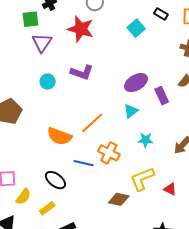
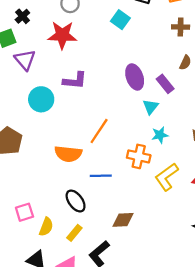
cyan circle: (48, 82) -> (41, 99), size x1.5
purple ellipse: (136, 83) -> (135, 77), turned -65
cyan triangle: (131, 111) -> (151, 107), moved
orange cross: (109, 153) -> (139, 156), moved
black ellipse: (55, 180) -> (76, 201), turned 30
brown diamond: (119, 199) -> (123, 220), moved

